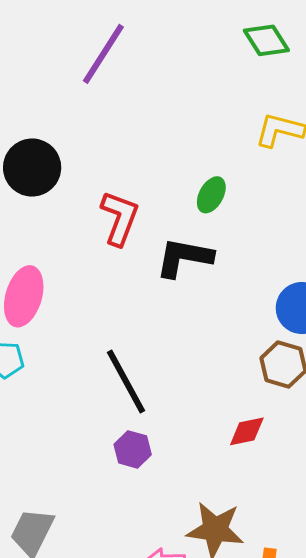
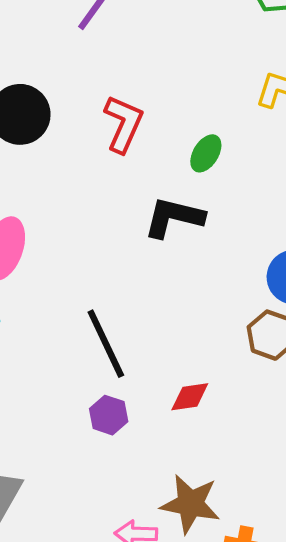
red L-shape: (120, 218) -> (124, 124), moved
red diamond: (247, 431) -> (190, 397), moved

